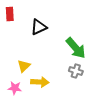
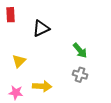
green arrow: (76, 48) -> (80, 50), size x0.7
yellow triangle: (24, 66) -> (19, 61), moved

